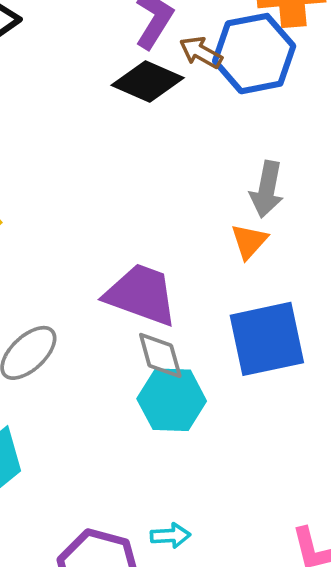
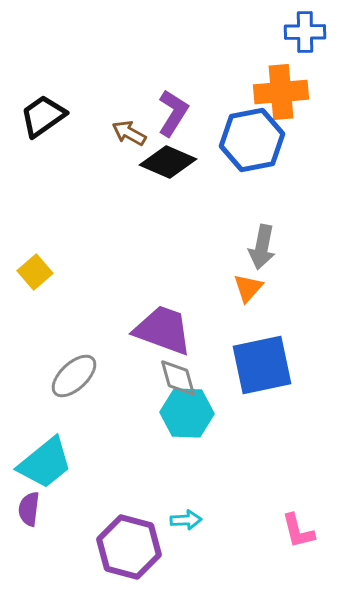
brown arrow: (201, 52) -> (129, 133), moved

